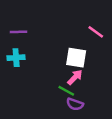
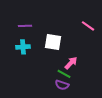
white square: (76, 58) -> (53, 42), moved
purple semicircle: (75, 104) -> (62, 85), moved

